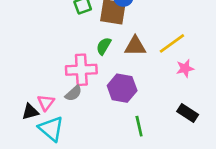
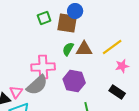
green semicircle: (104, 46) -> (68, 49), moved
gray semicircle: (73, 93) -> (37, 85), size x1.6
black rectangle: (188, 113) -> (117, 92), moved

